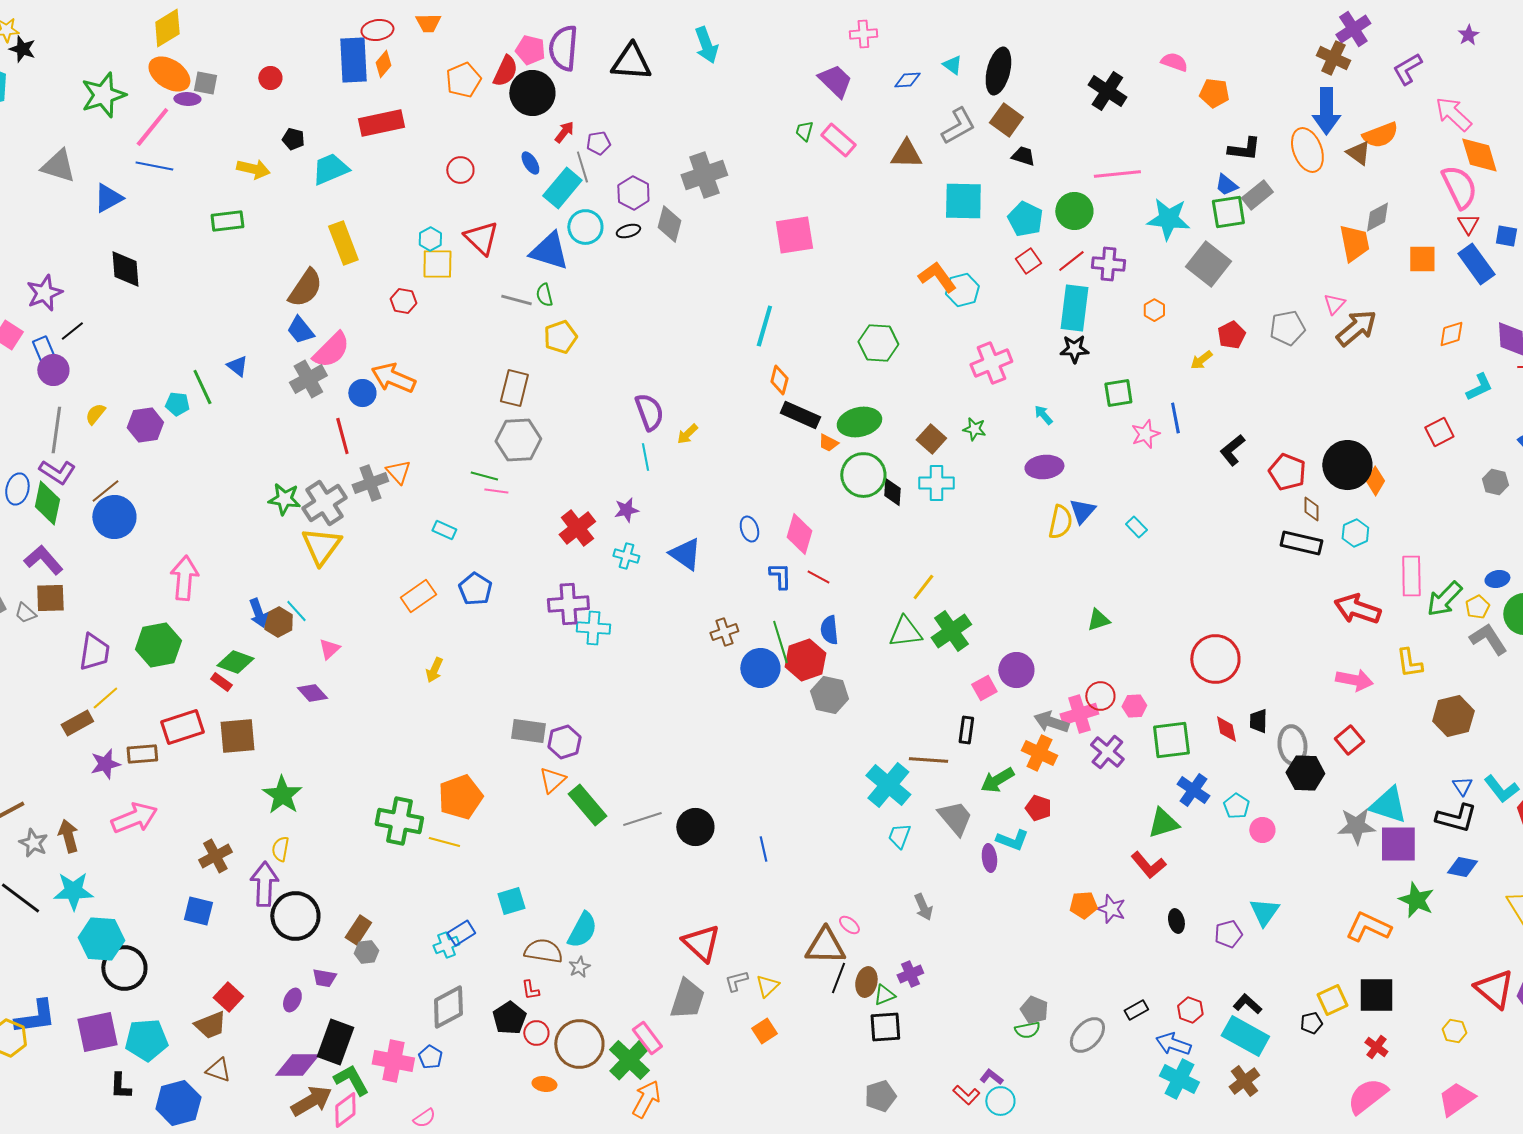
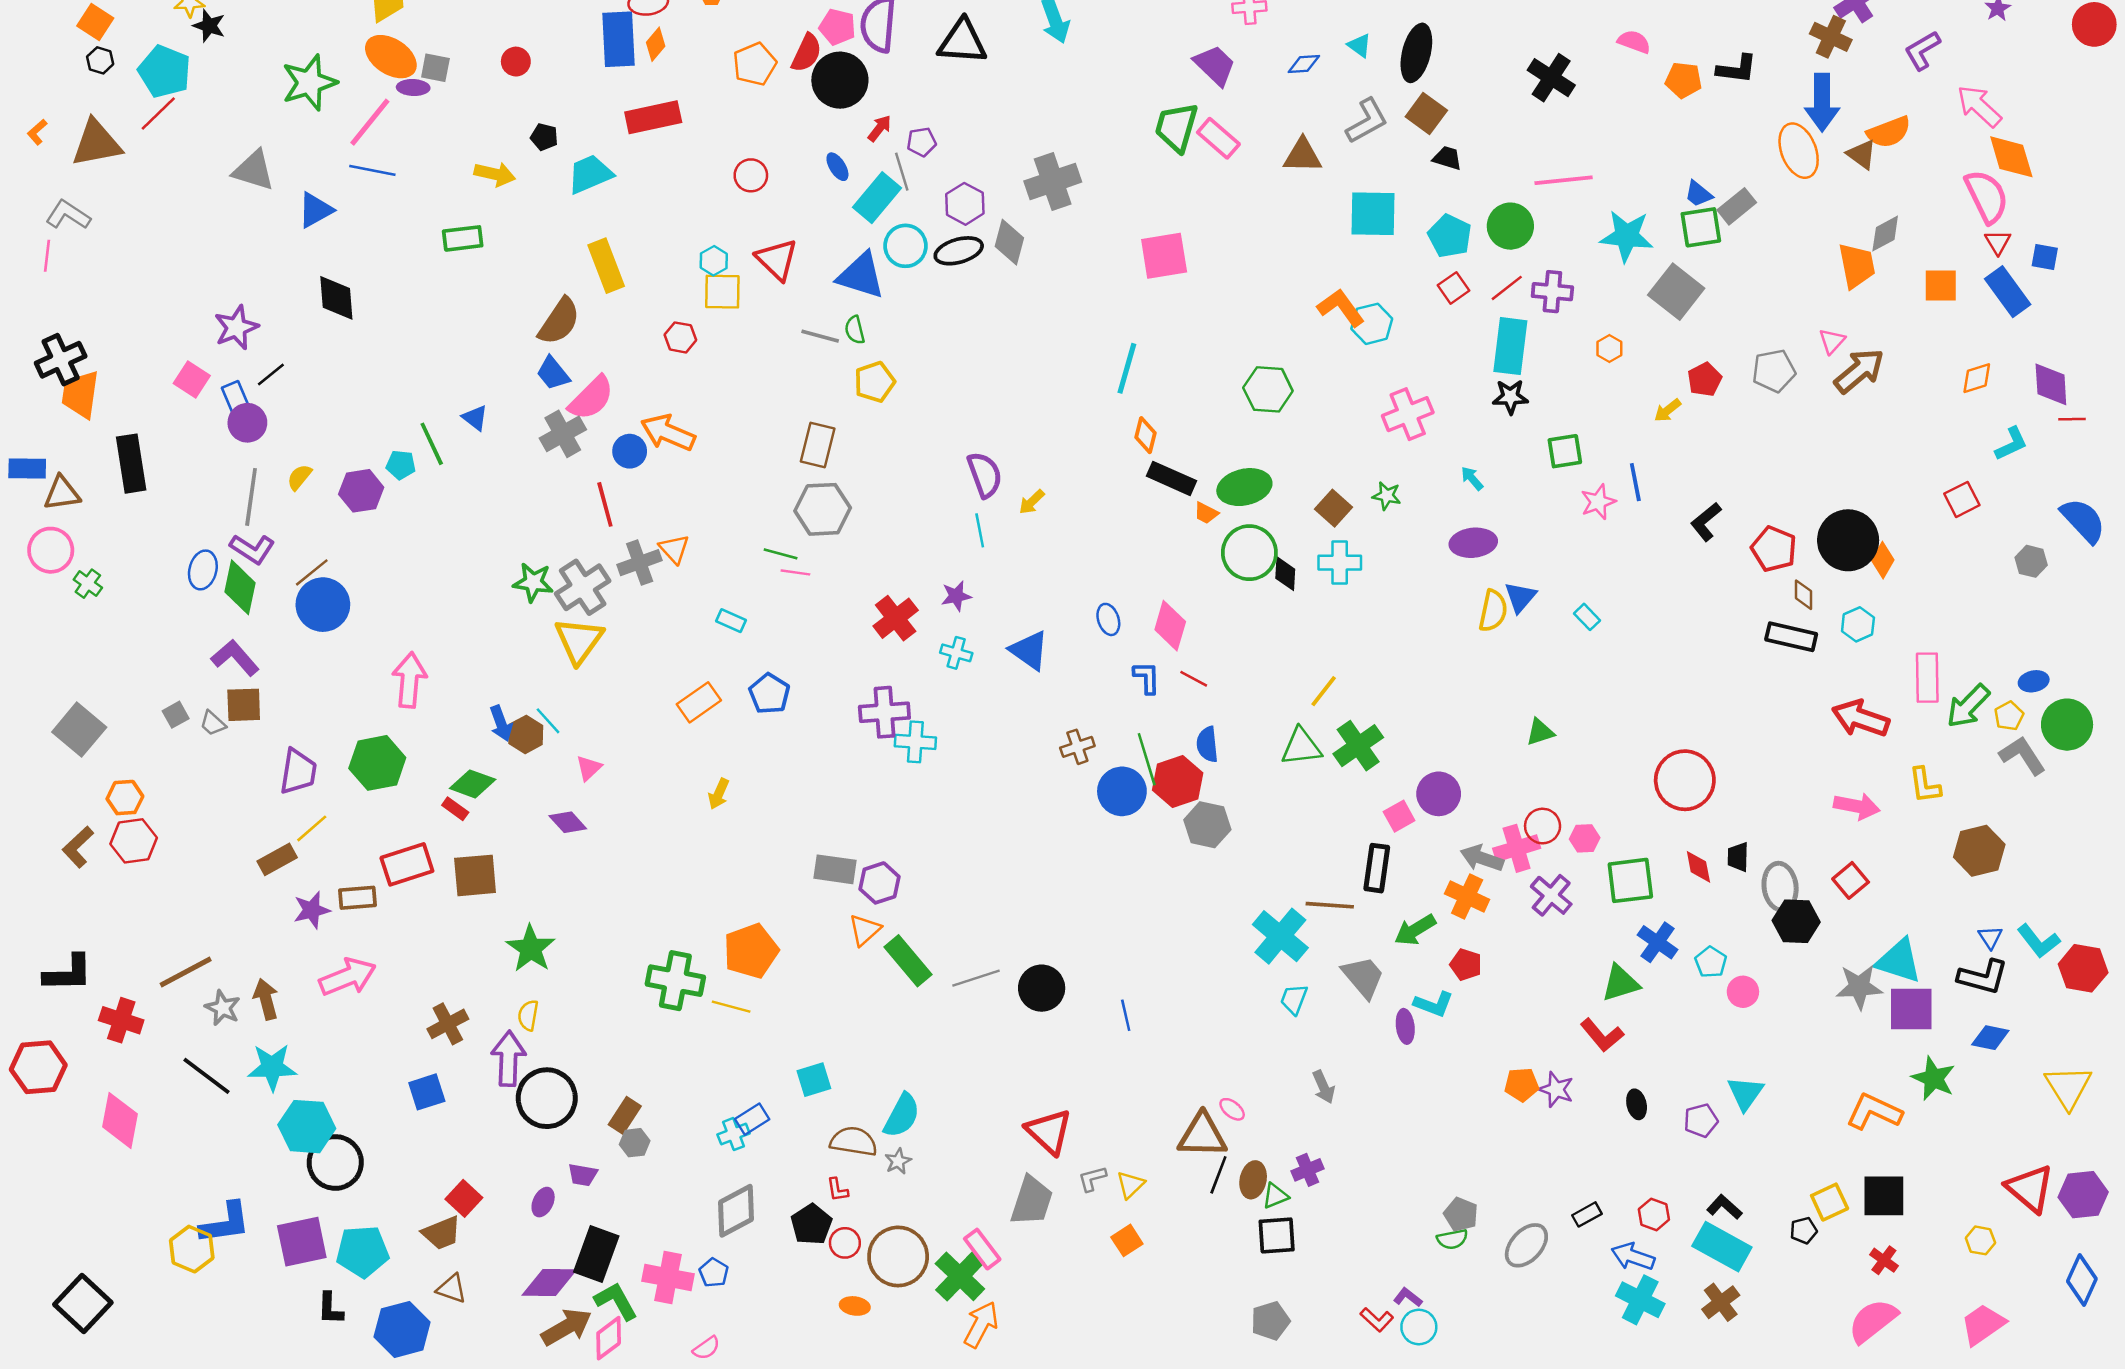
green trapezoid: (804, 131) -> (1176, 127), size x2.0
black L-shape: (1244, 149) -> (1737, 69), moved
black ellipse: (628, 231) -> (959, 251), size x1.6
black rectangle: (966, 730) -> (1377, 868), size x1.4
blue square: (198, 911) -> (427, 1092), turned -32

